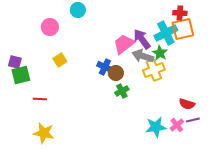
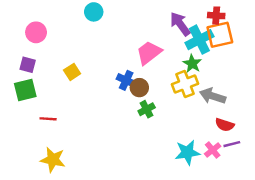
pink circle: (50, 27) -> (36, 32), moved
purple arrow: (142, 39) -> (180, 24), moved
gray arrow: (143, 56) -> (213, 96), moved
purple square: (15, 62) -> (28, 65), moved

